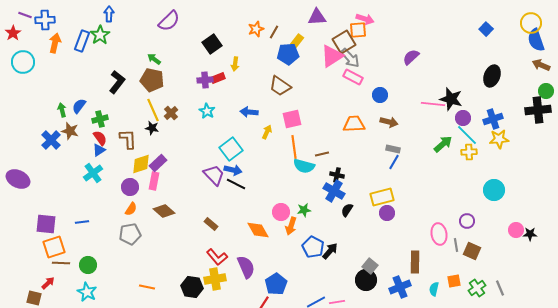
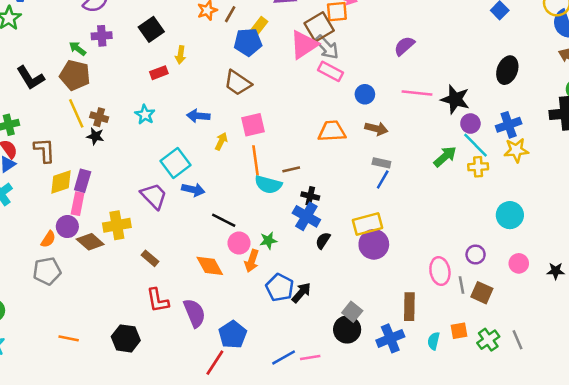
purple cross: (205, 80) -> (102, 36), moved
black L-shape: (117, 82) -> (30, 78), turned 110
pink line: (433, 104) -> (417, 93), moved
brown cross: (171, 113) -> (99, 117), turned -32
black star: (152, 128) -> (95, 136), moved
purple rectangle: (158, 163) -> (83, 181), turned -30
blue arrow: (233, 170) -> (193, 190), moved
black line: (236, 184) -> (224, 220), moved
purple circle: (130, 187) -> (67, 227), moved
purple circle: (387, 213) -> (374, 244), size x1.5
pink circle: (516, 230) -> (519, 263), moved
red L-shape: (217, 257) -> (158, 300), turned 30
yellow cross: (215, 279) -> (117, 225), moved

